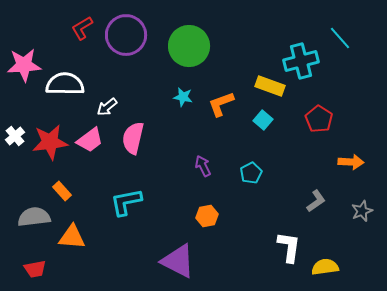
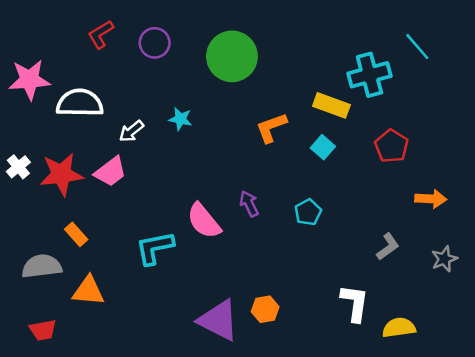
purple circle: (126, 35) -> (155, 43), size x0.6
cyan star: (183, 97) -> (180, 119), moved
pink semicircle: (133, 138) -> (204, 221), moved, turned -52
orange hexagon: (207, 216) -> (265, 309), moved

